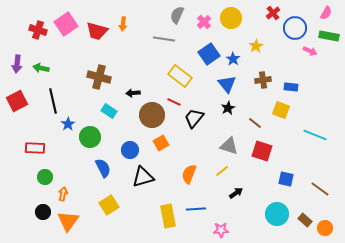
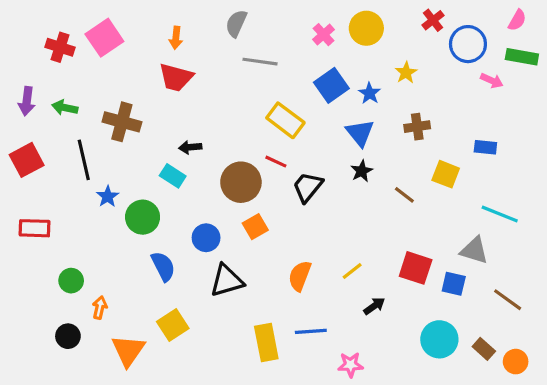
gray semicircle: (177, 15) -> (236, 23), moved
orange arrow: (123, 24) -> (176, 38), moved
red trapezoid: (97, 31) -> (176, 77), moved
brown cross: (99, 77) -> (122, 122), moved
blue rectangle: (291, 87) -> (485, 147), moved
black arrow: (133, 93) -> (190, 147), moved
gray triangle: (229, 146) -> (474, 250), moved
red rectangle: (35, 148) -> (35, 228), moved
red square: (262, 151) -> (416, 268), moved
orange triangle: (68, 221) -> (128, 350), moved

